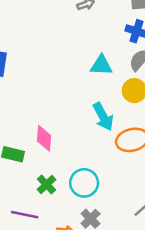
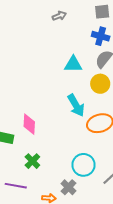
cyan circle: (84, 183) -> (83, 165), moved

